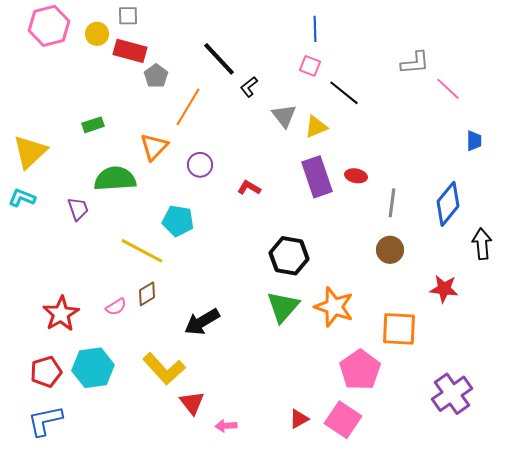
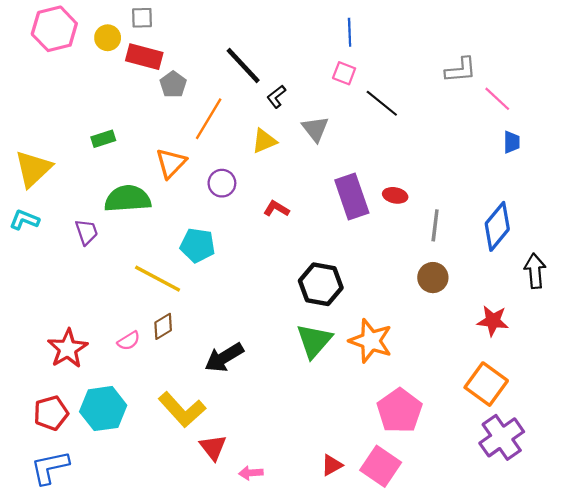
yellow triangle: (316, 127) -> (264, 141), moved
blue trapezoid: (474, 141) -> (512, 142), moved
orange square: (399, 329) -> (486, 384), moved, turned 33

